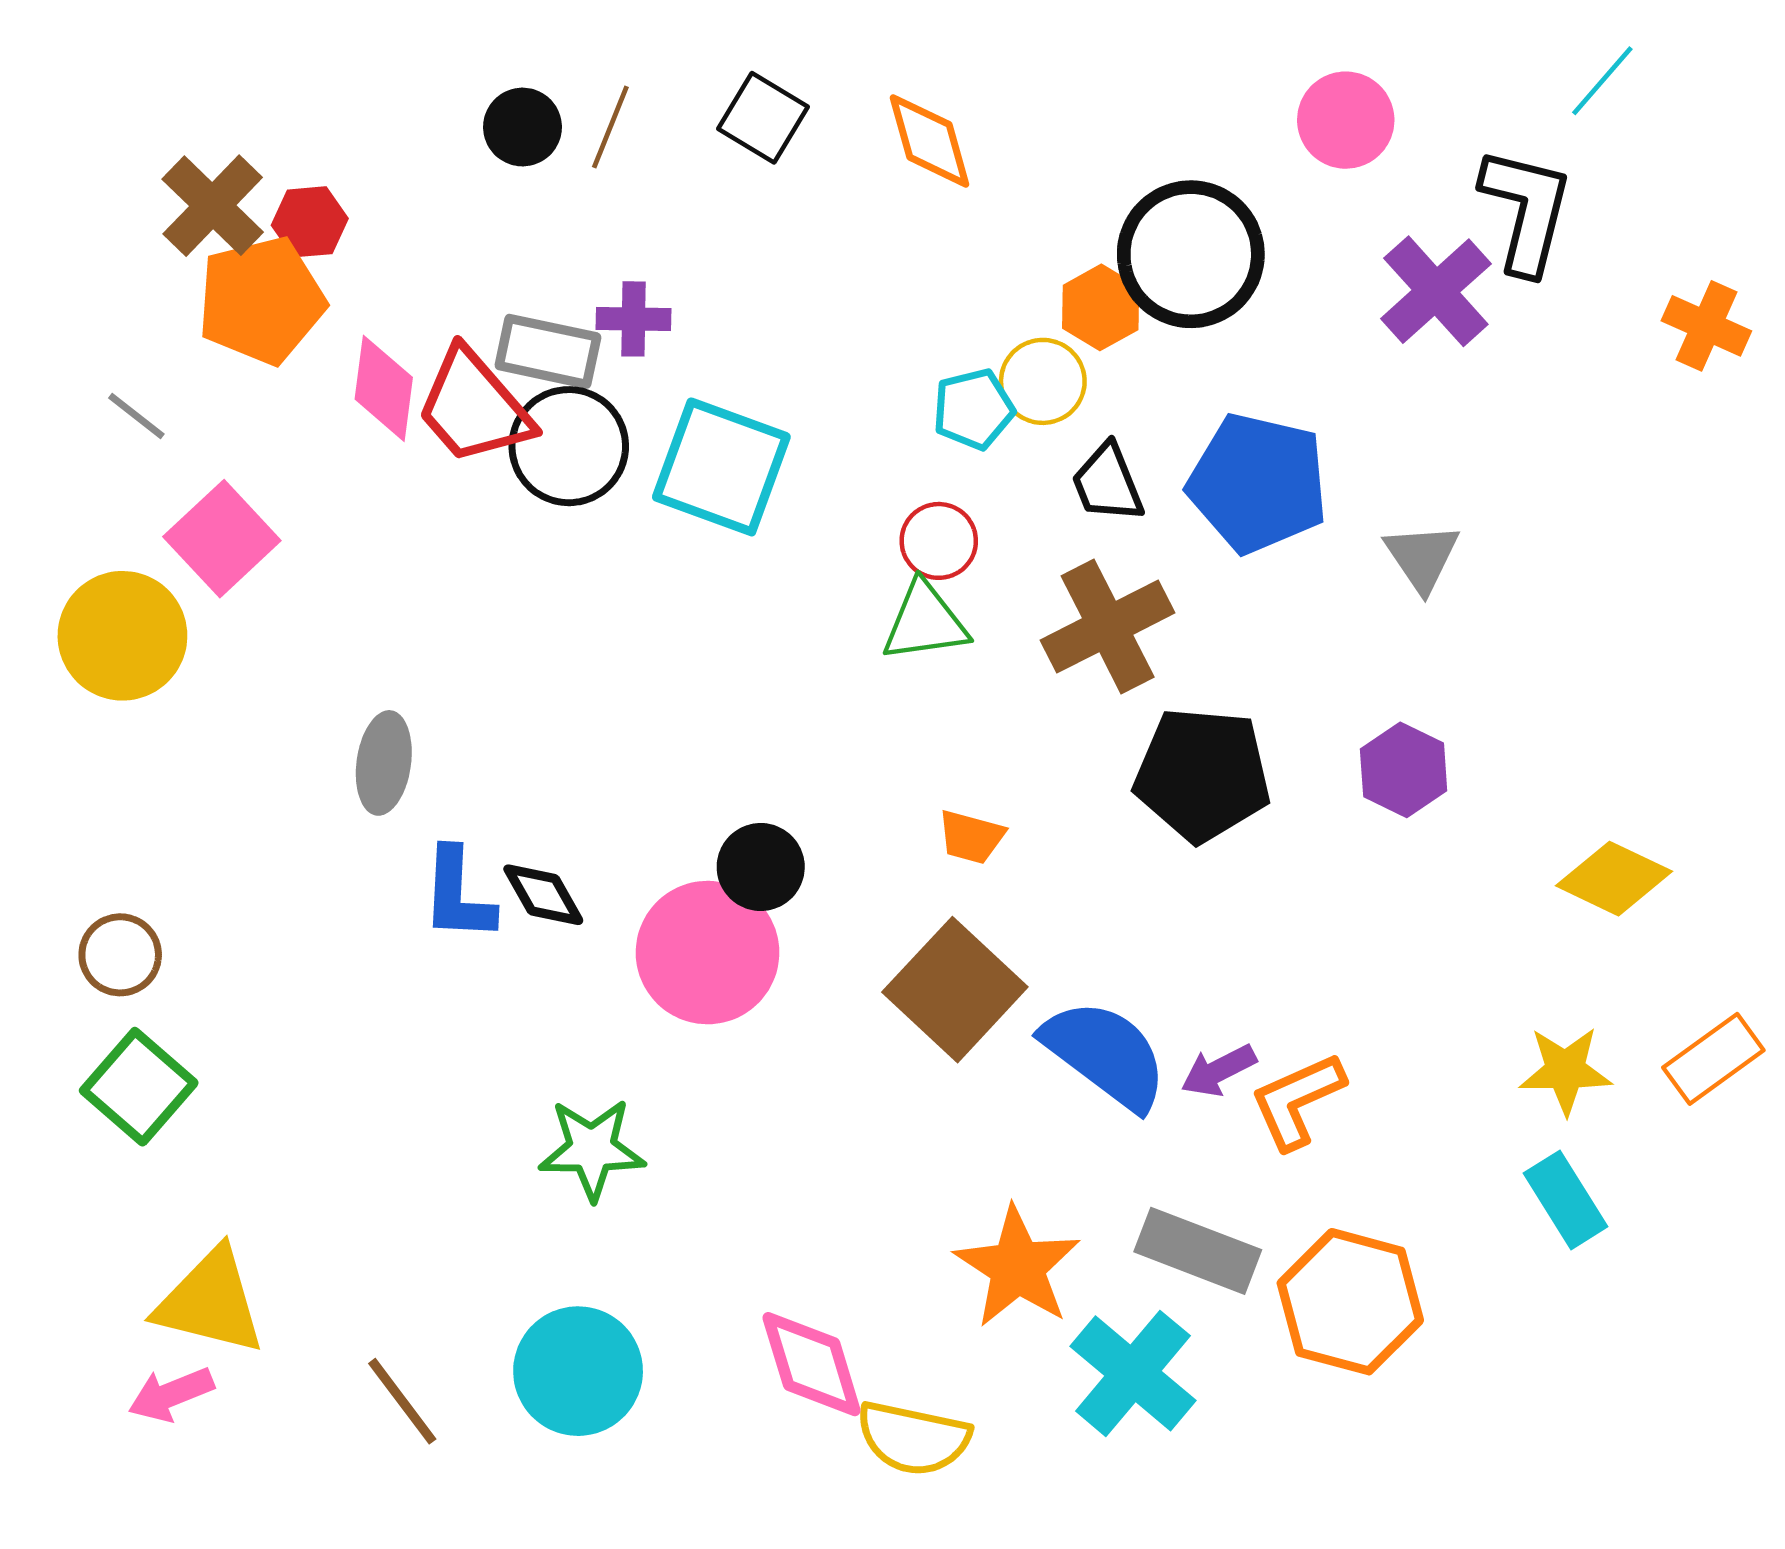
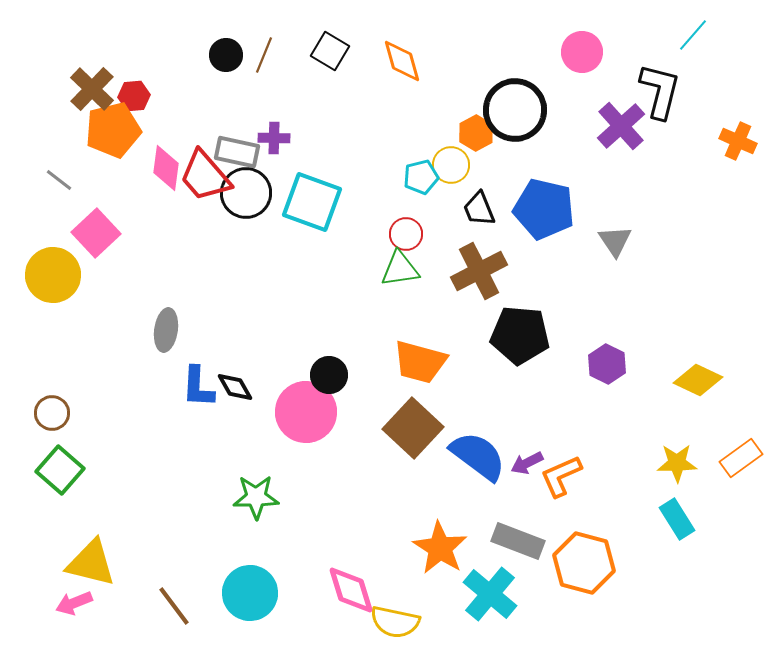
purple hexagon: (1404, 770) -> (607, 364), moved
orange trapezoid: (971, 837) -> (420, 362), size x1.8

